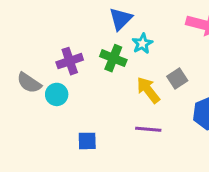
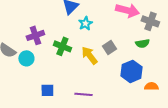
green cross: (113, 58) -> (62, 46), moved
purple line: (148, 129) -> (83, 94), moved

